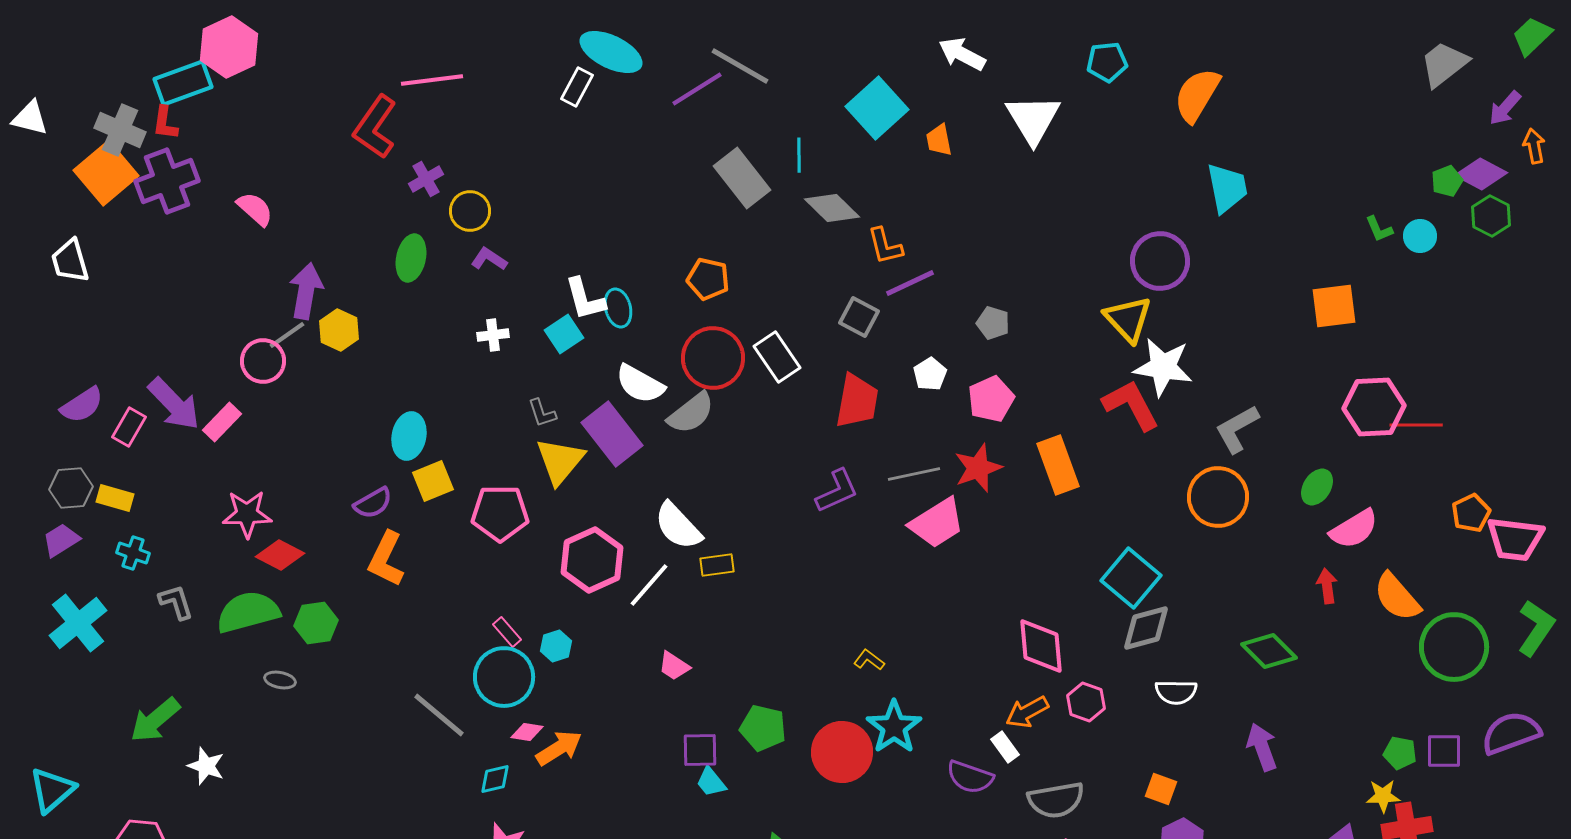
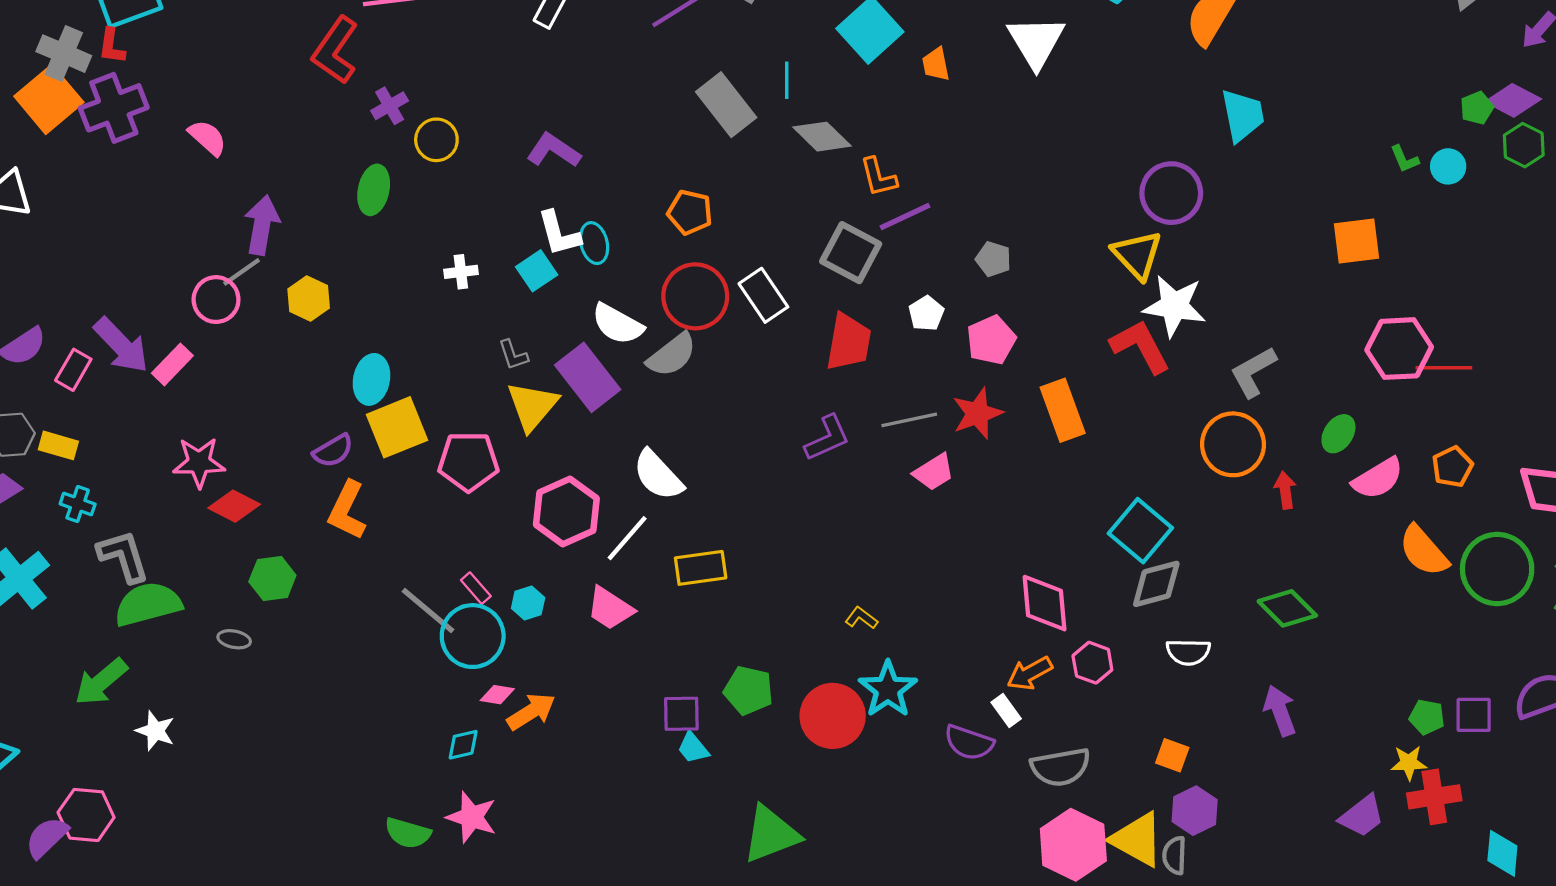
purple L-shape: (489, 259) -> (554, 150), moved, size x1.4
gray square: (859, 317) -> (851, 253), size x1.4
yellow hexagon: (339, 330) -> (309, 298), moved
yellow square: (433, 481) -> (397, 427), size x1.4
orange pentagon: (1471, 513) -> (1452, 467), moved
pink trapezoid: (937, 523) -> (934, 472), size x0.7
yellow rectangle: (717, 565) -> (701, 568), moved, size x1.4
red arrow: (1327, 586) -> (1285, 490), moved
gray L-shape: (176, 602) -> (123, 556), size x1.4
green semicircle: (248, 612) -> (148, 604), moved
green circle: (1454, 647) -> (1497, 569), moved
pink trapezoid: (674, 666) -> (610, 608), moved, size x1.4
gray line: (439, 715) -> (428, 610), moved

